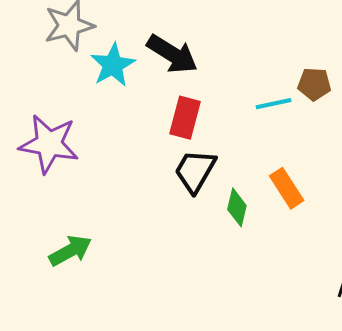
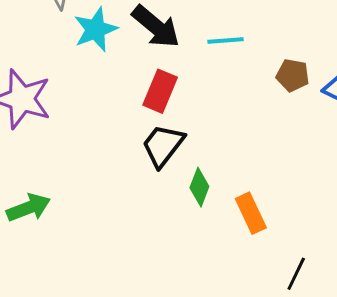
cyan line: (274, 104) -> (226, 40), moved
orange rectangle: (287, 188) -> (251, 213), moved

